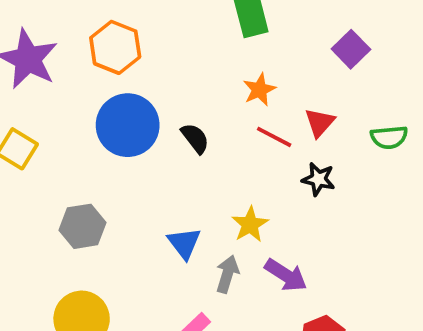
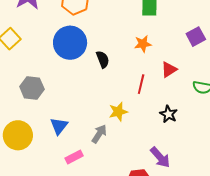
red line: (274, 137) -> (141, 84), moved, turned 60
black star: (318, 179) -> (168, 114), moved
blue triangle: (184, 243) -> (59, 126), moved
purple arrow: (286, 275) -> (160, 157), moved

